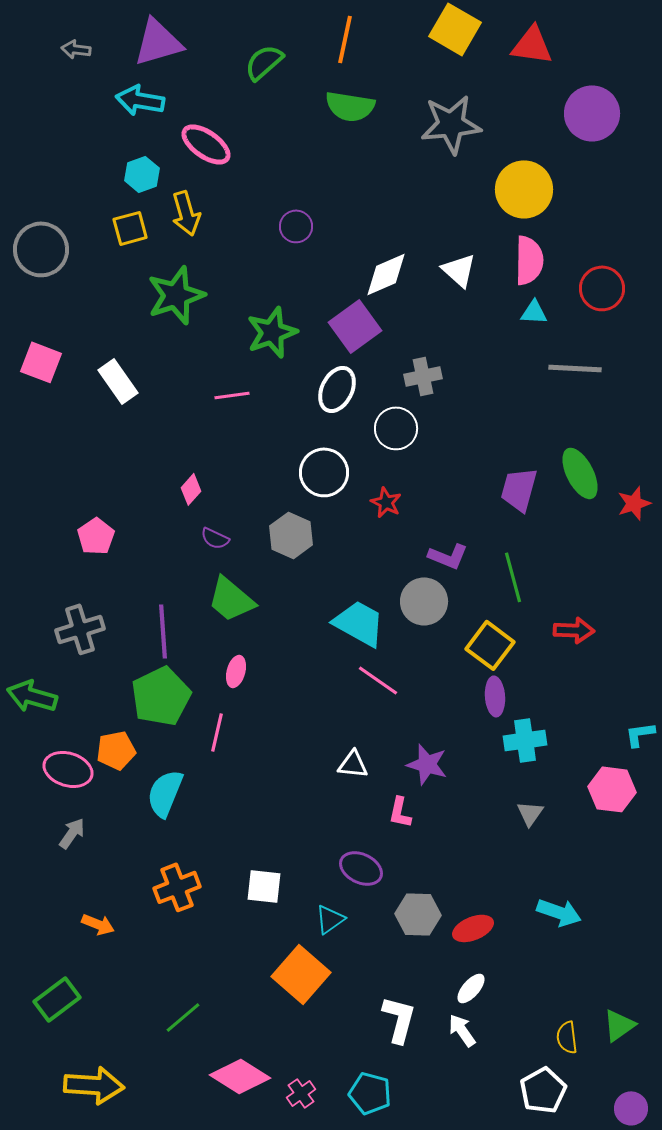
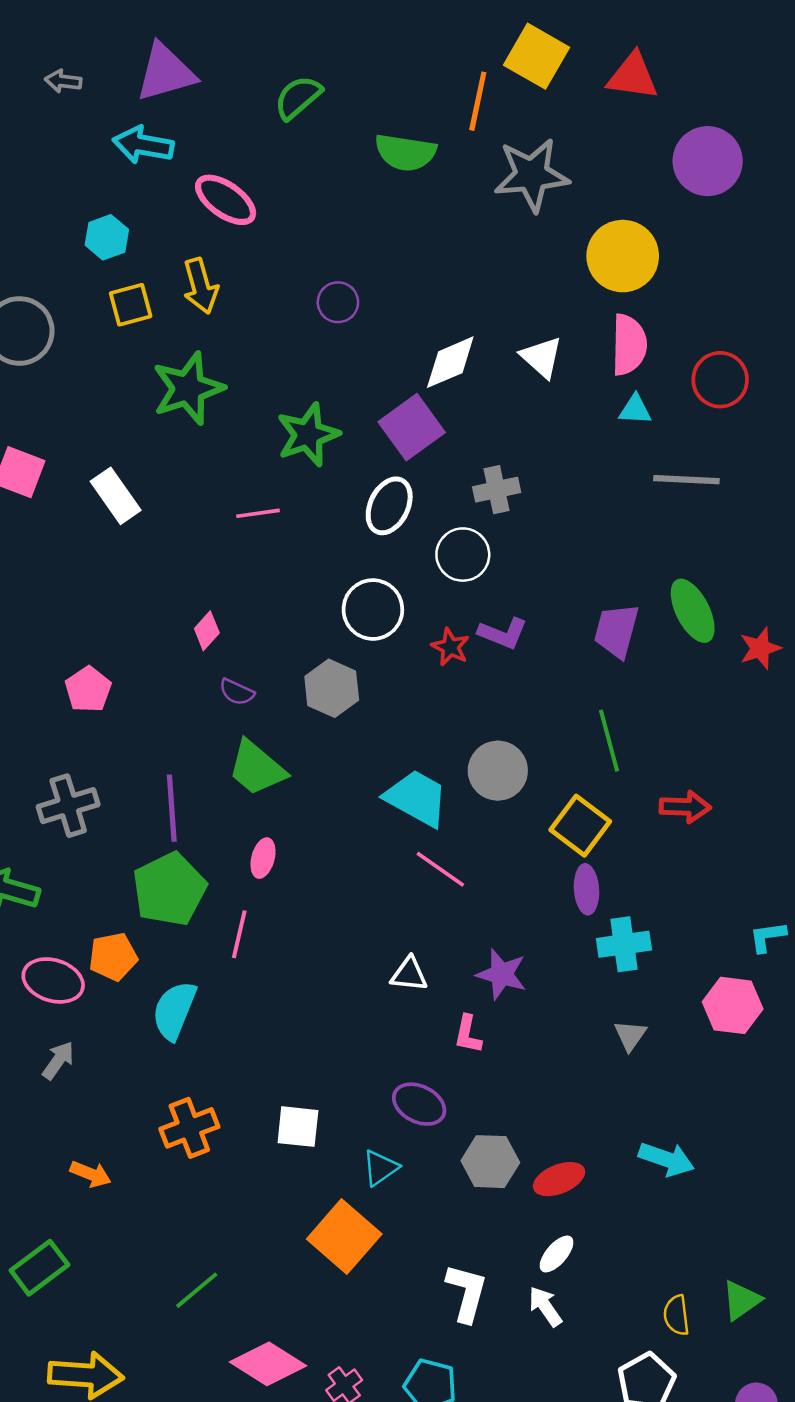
orange line: (345, 39) -> (478, 101), moved
cyan hexagon: (142, 174) -> (107, 237), moved
purple L-shape: (448, 556) -> (503, 633), moved

